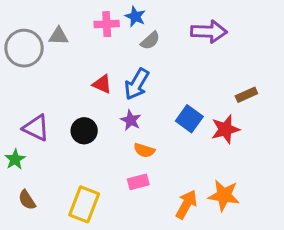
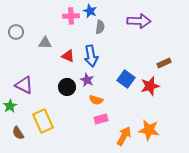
gray triangle: (59, 36) -> (45, 43), moved
gray semicircle: (150, 41) -> (100, 27), turned -40
gray circle: (24, 48) -> (16, 32), size x0.6
blue arrow: (137, 84) -> (91, 56), turned -40
black circle: (84, 131) -> (67, 87), moved
pink rectangle: (138, 182) -> (101, 119), moved
yellow rectangle: (84, 204) -> (43, 121), moved, turned -45

